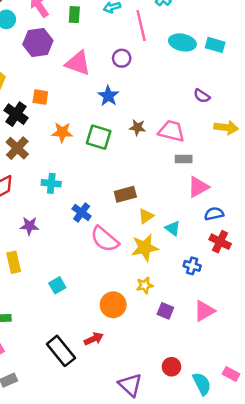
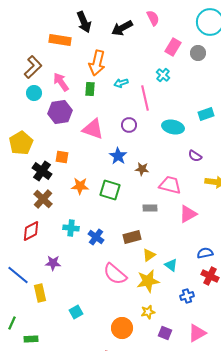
cyan ellipse: (182, 42) -> (173, 127), moved
cyan rectangle: (215, 45) -> (206, 114), turned -35
brown star: (137, 127) -> (142, 169), moved
gray rectangle: (184, 159) -> (150, 208), moved
pink triangle: (198, 187) -> (188, 214), moved
blue cross: (82, 212) -> (96, 237), moved
blue cross: (192, 266) -> (187, 296), turned -32

